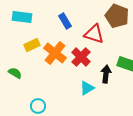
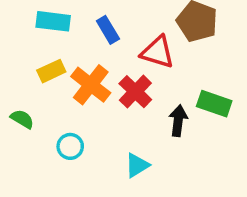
cyan rectangle: (22, 17) -> (53, 21), moved
cyan triangle: (87, 88) -> (137, 165), moved
cyan circle: (38, 106) -> (70, 146), moved

